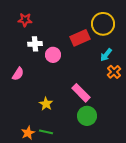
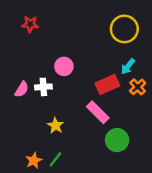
red rectangle: (80, 38) -> (107, 85), moved
white cross: (35, 44) -> (43, 87), moved
green circle: (87, 116) -> (117, 140), moved
green line: (46, 132) -> (55, 159), turned -64

